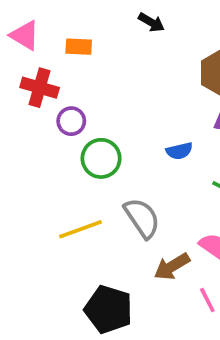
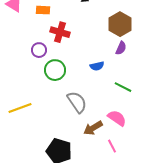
red cross: (40, 88) -> (60, 32), moved
yellow line: (81, 229) -> (20, 108), moved

